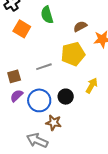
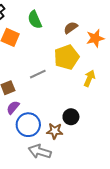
yellow arrow: (92, 86) -> (89, 78), moved
black circle: (66, 97) -> (71, 117), moved
blue circle: (39, 100) -> (28, 125), moved

